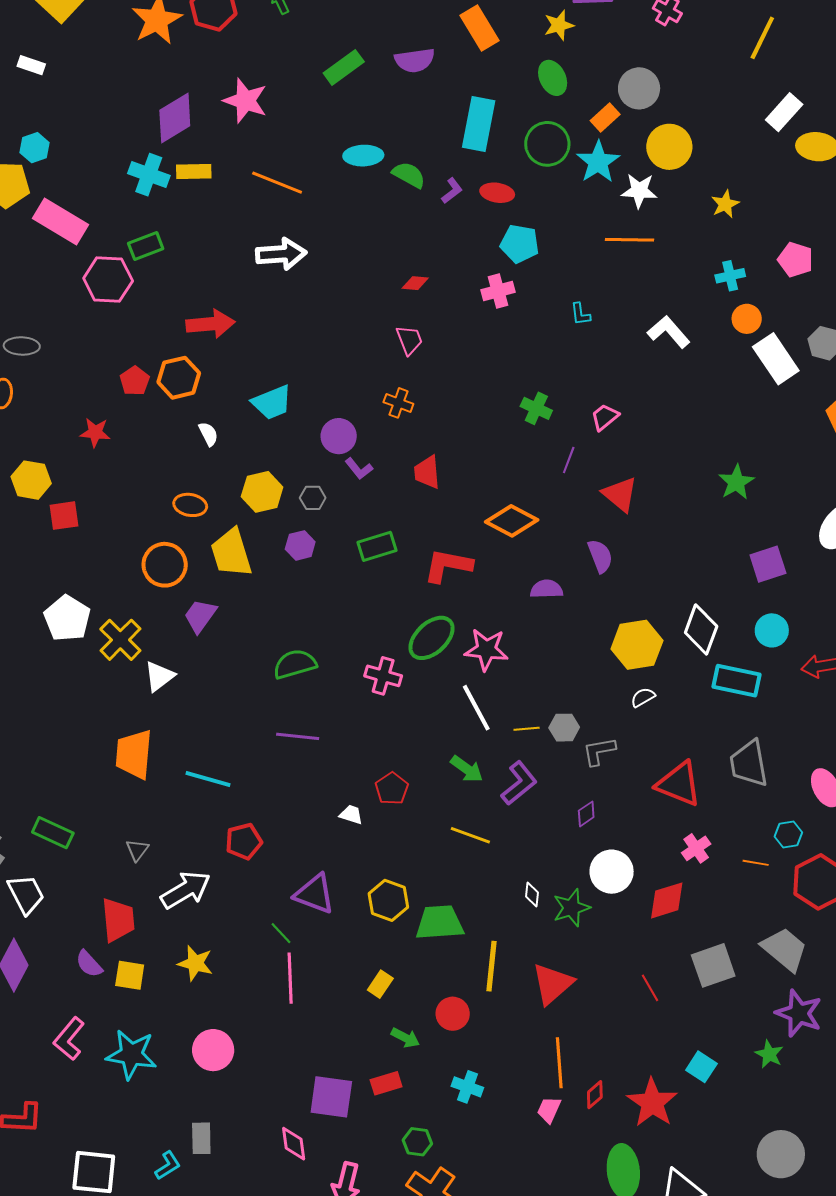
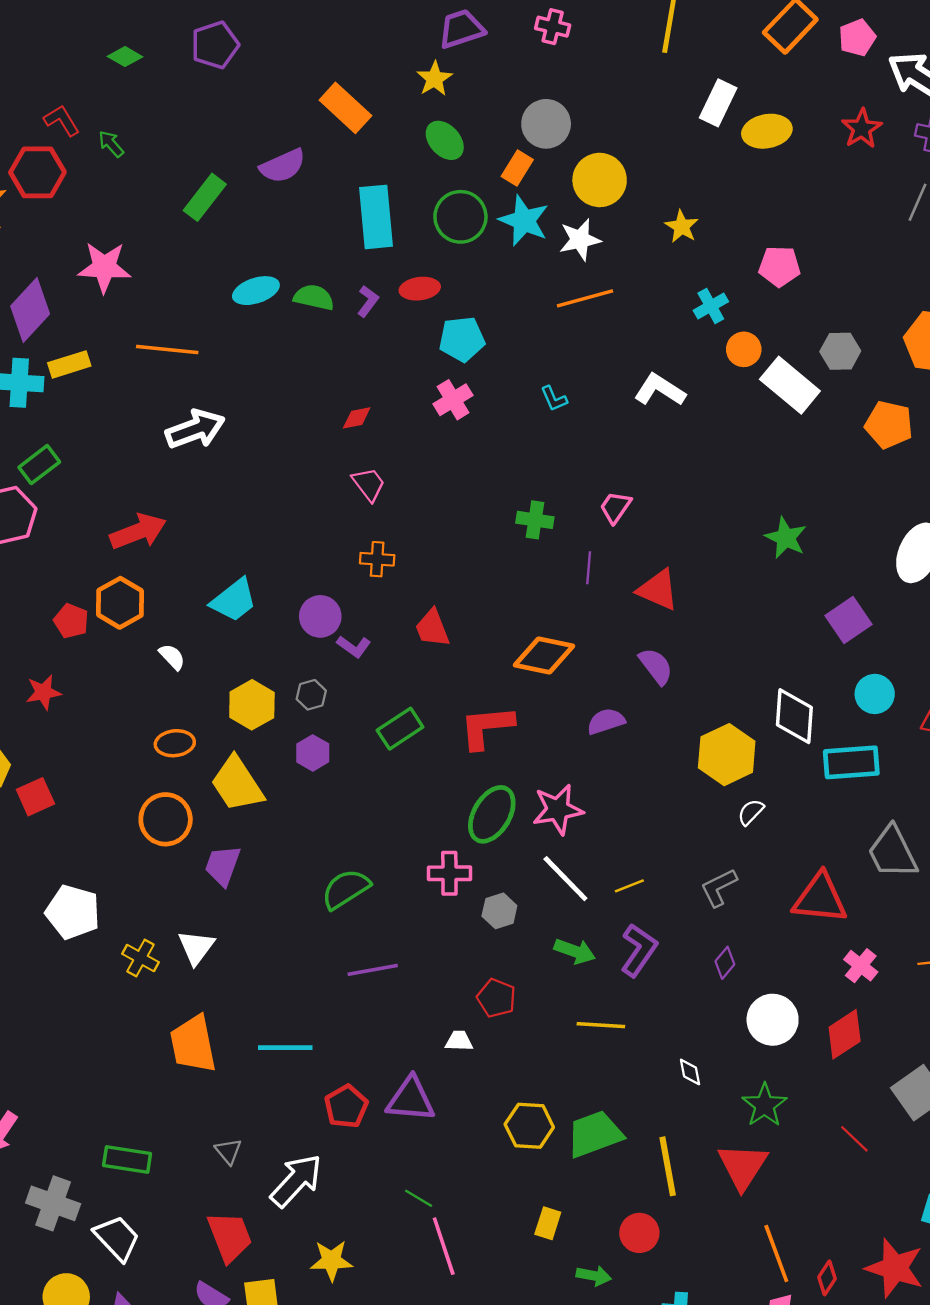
yellow cross: (120, 640) -> (141, 958), moved, size x0.7
gray hexagon: (564, 728) -> (499, 911), moved
purple triangle: (314, 894) -> (411, 1099), moved
green star: (571, 908) -> (764, 1105), moved

